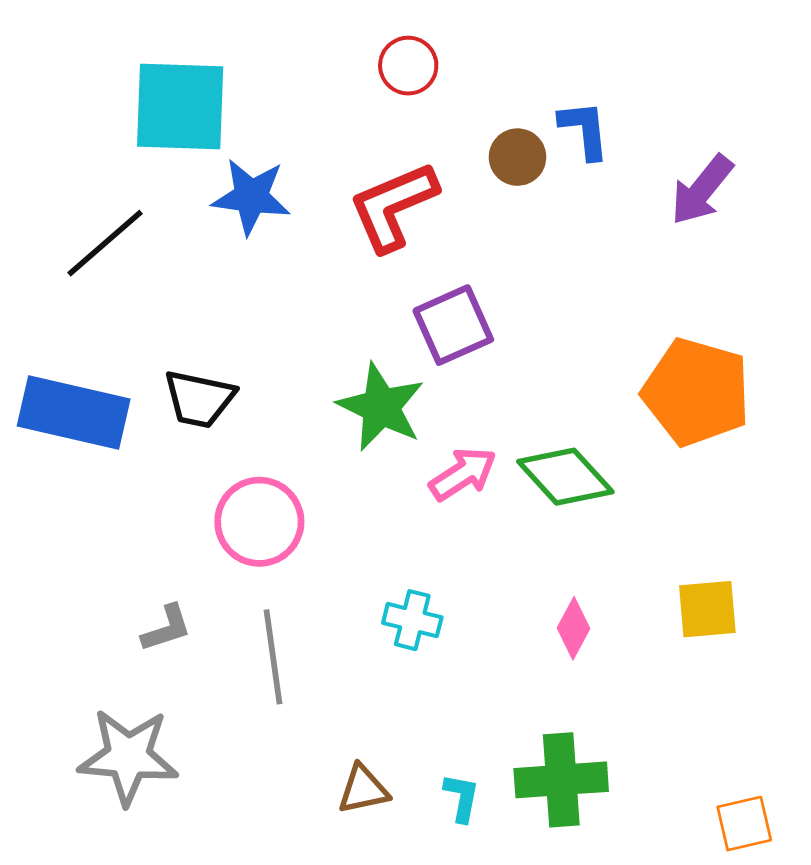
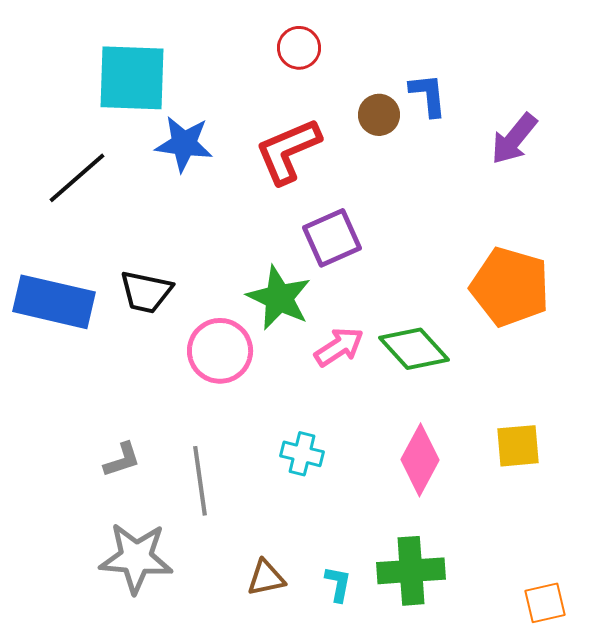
pink circle: (259, 522) -> (220, 351), moved
pink diamond: (573, 628) -> (420, 460), size x1.6
gray star: (128, 757) -> (136, 558), moved

